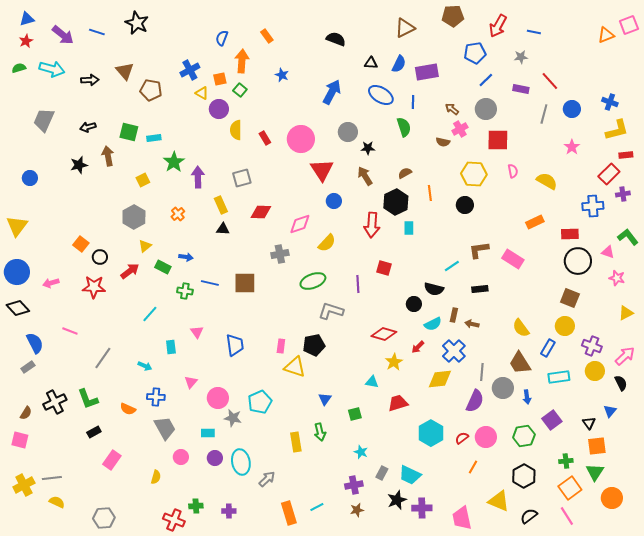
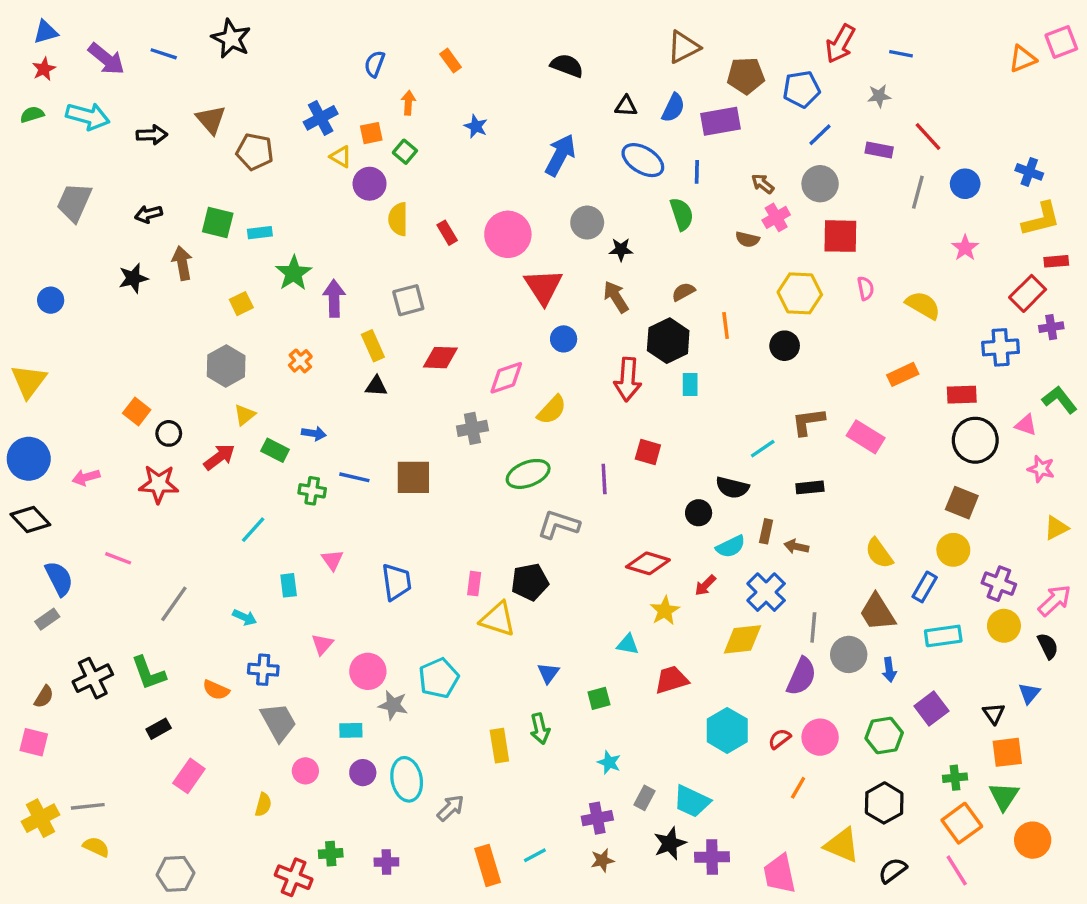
brown pentagon: (453, 16) -> (746, 76), moved
orange arrow: (242, 61) -> (408, 103), size x0.6

